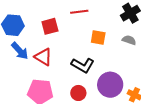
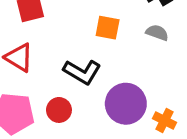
red circle: (78, 93) -> (59, 110), moved

